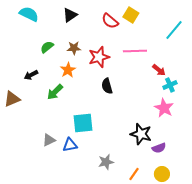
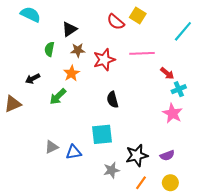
black triangle: (70, 15) -> (69, 29), moved
green semicircle: (47, 47) -> (49, 49), turned -40
black semicircle: (107, 86) -> (113, 100), moved
cyan square: (83, 123) -> (102, 134), moved
black star: (141, 134) -> (137, 155), moved, turned -30

